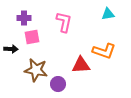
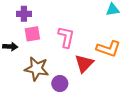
pink L-shape: (64, 22) -> (66, 37), moved
red triangle: (81, 65) -> (84, 63), turned -42

